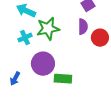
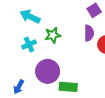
green star: (48, 29) -> (53, 35), size x0.7

